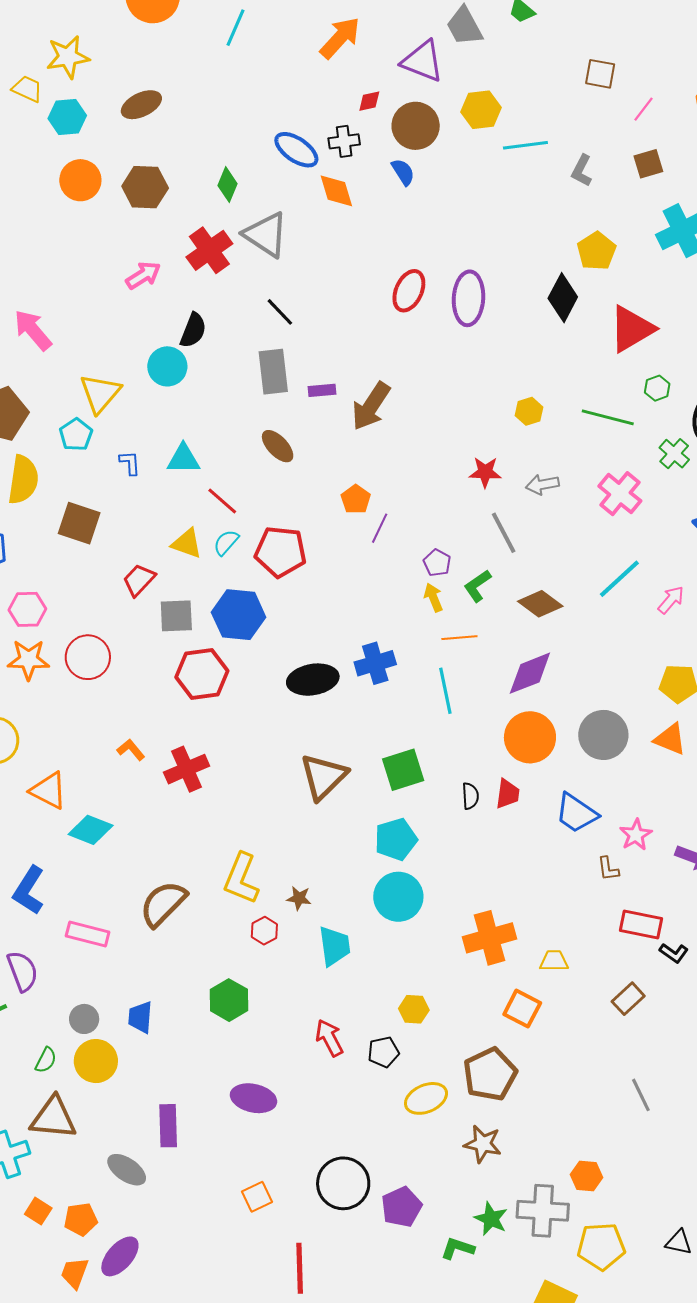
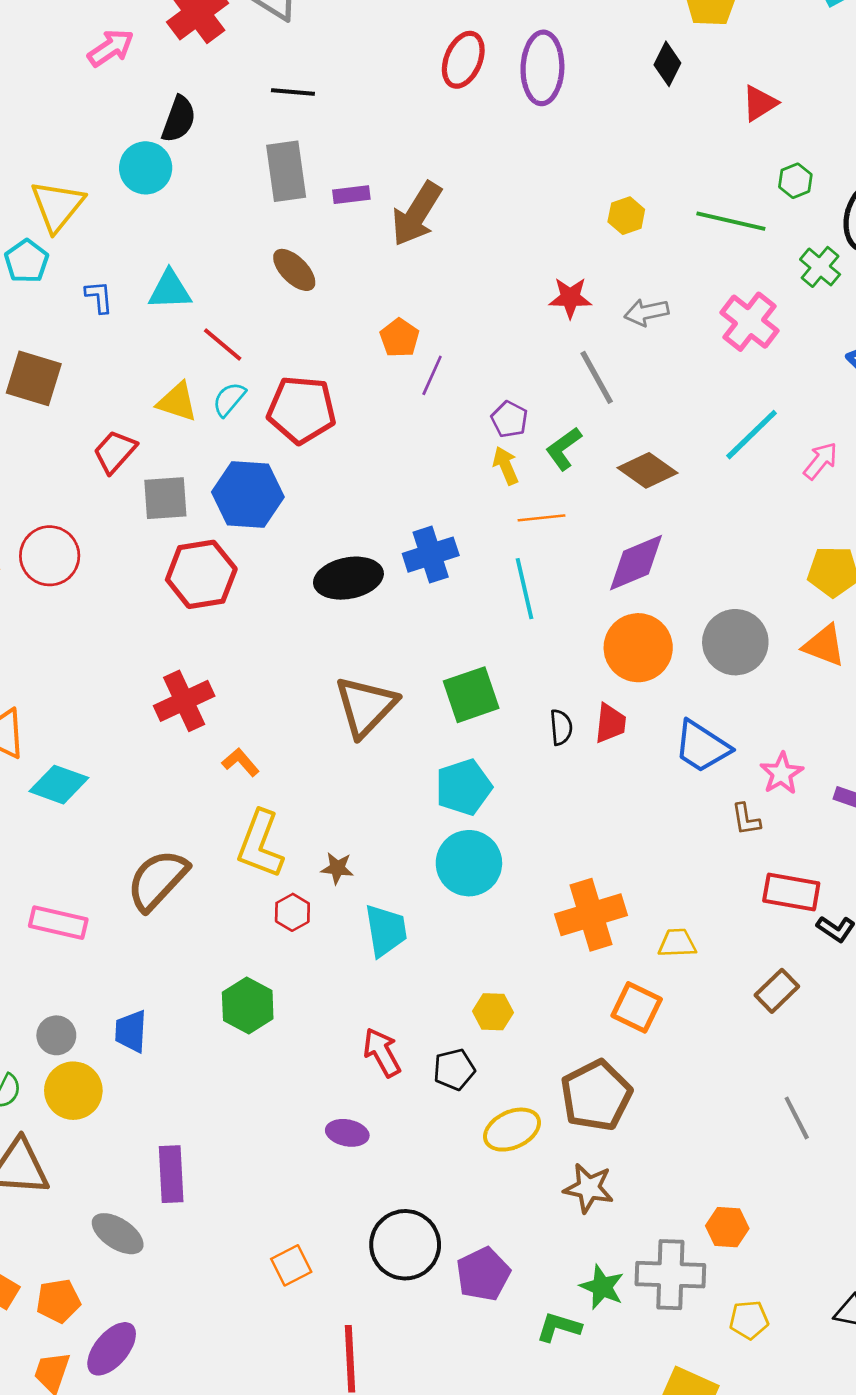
black diamond: (563, 298) -> (667, 64), size x0.7
black line: (280, 312) -> (293, 92), turned -40
red triangle: (632, 329) -> (760, 103), size x0.6
orange L-shape: (131, 750) -> (241, 762), moved
purple ellipse: (253, 1098) -> (347, 1133), moved, size x0.7
yellow pentagon: (601, 1246) -> (749, 1320), size x0.6

